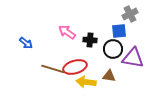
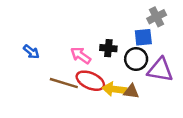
pink arrow: (67, 32) -> (81, 55), moved
red ellipse: (75, 67) -> (90, 81), turned 40
yellow arrow: (86, 82) -> (114, 89), moved

